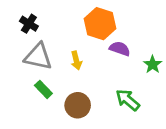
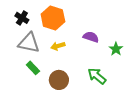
orange hexagon: (100, 24) -> (53, 18), moved
yellow arrow: (76, 61) -> (58, 46), turned 88

